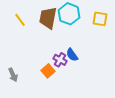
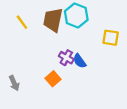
yellow square: (100, 19) -> (111, 38), moved
purple cross: (60, 60) -> (66, 58), moved

